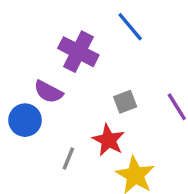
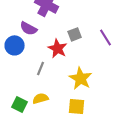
red star: (108, 140) -> (58, 48), moved

